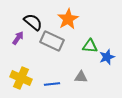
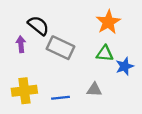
orange star: (68, 19) -> (108, 22), moved
purple arrow: (18, 38) -> (21, 44), turned -40
yellow cross: (21, 78) -> (24, 91), turned -30

